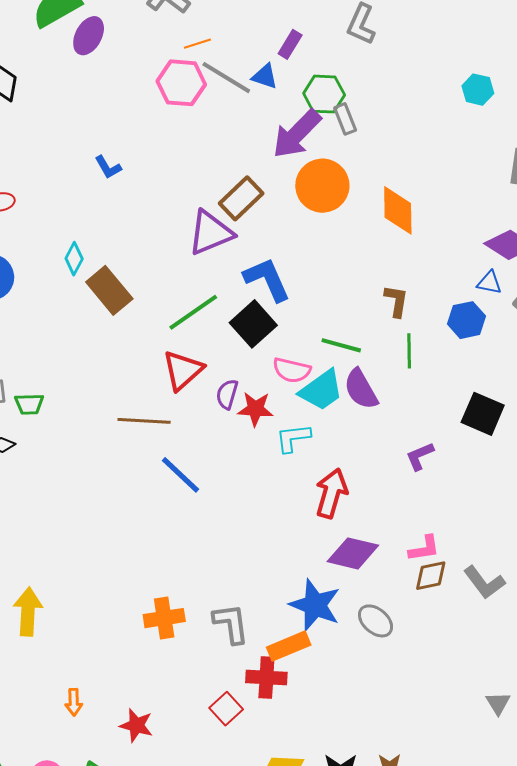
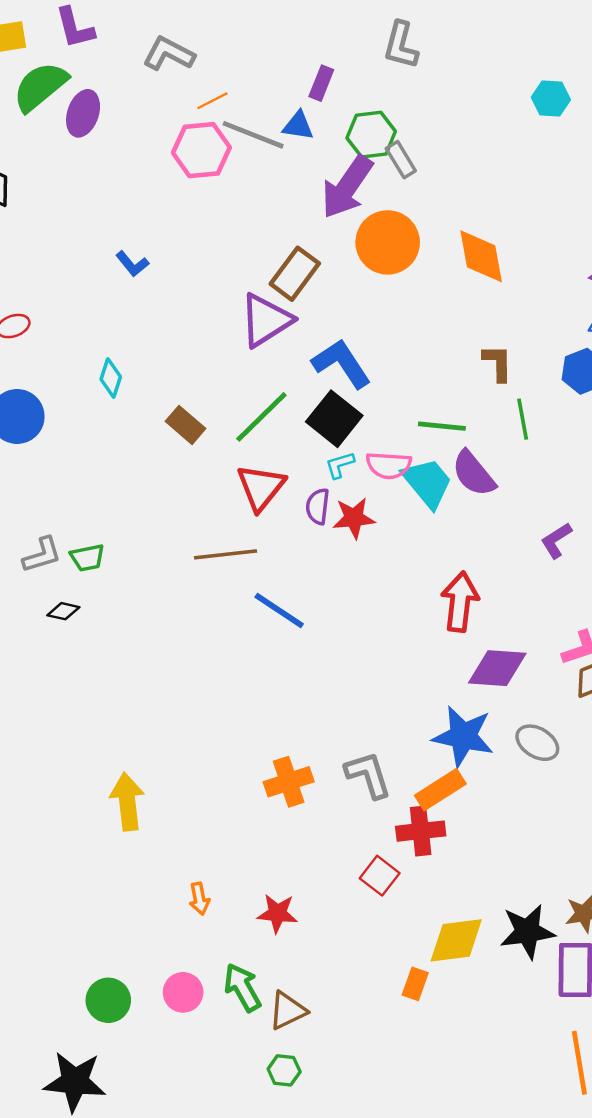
brown rectangle: (109, 290) -> (186, 425), moved, size x0.7
cyan trapezoid: (321, 390) -> (428, 483), turned -84
cyan L-shape: (293, 438) -> (340, 465), moved, size x0.7

